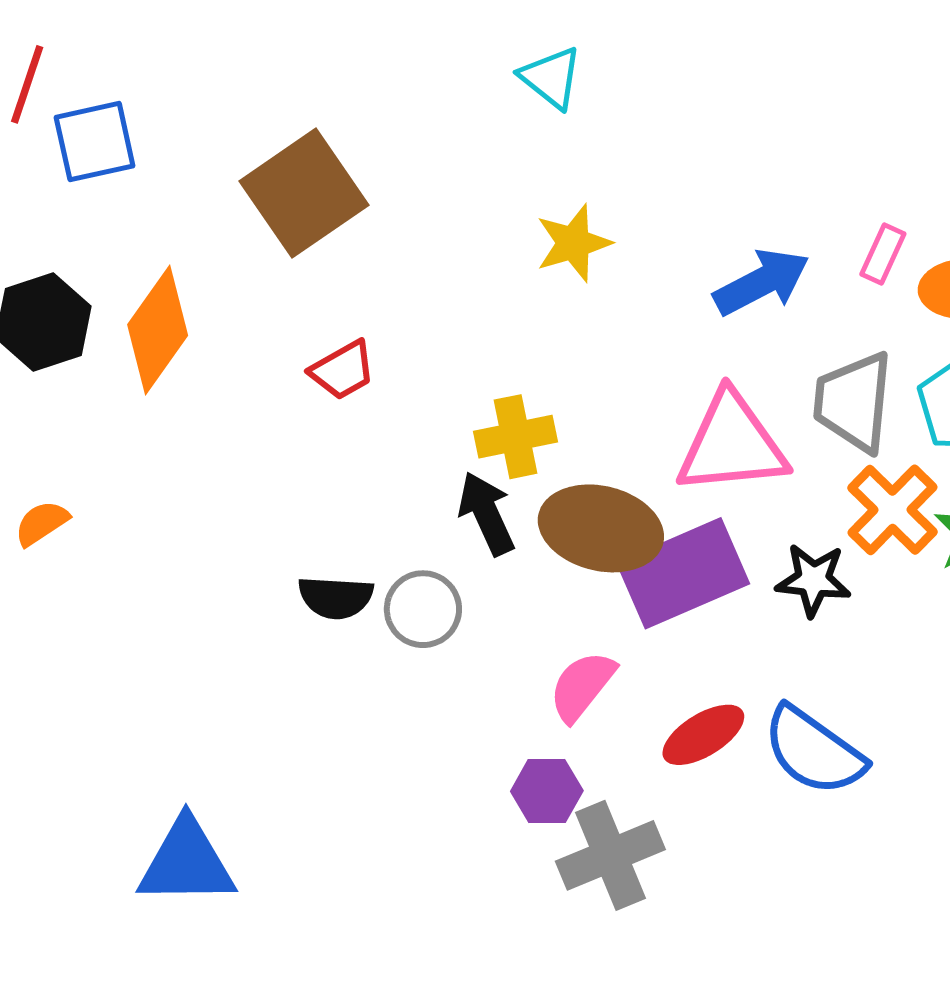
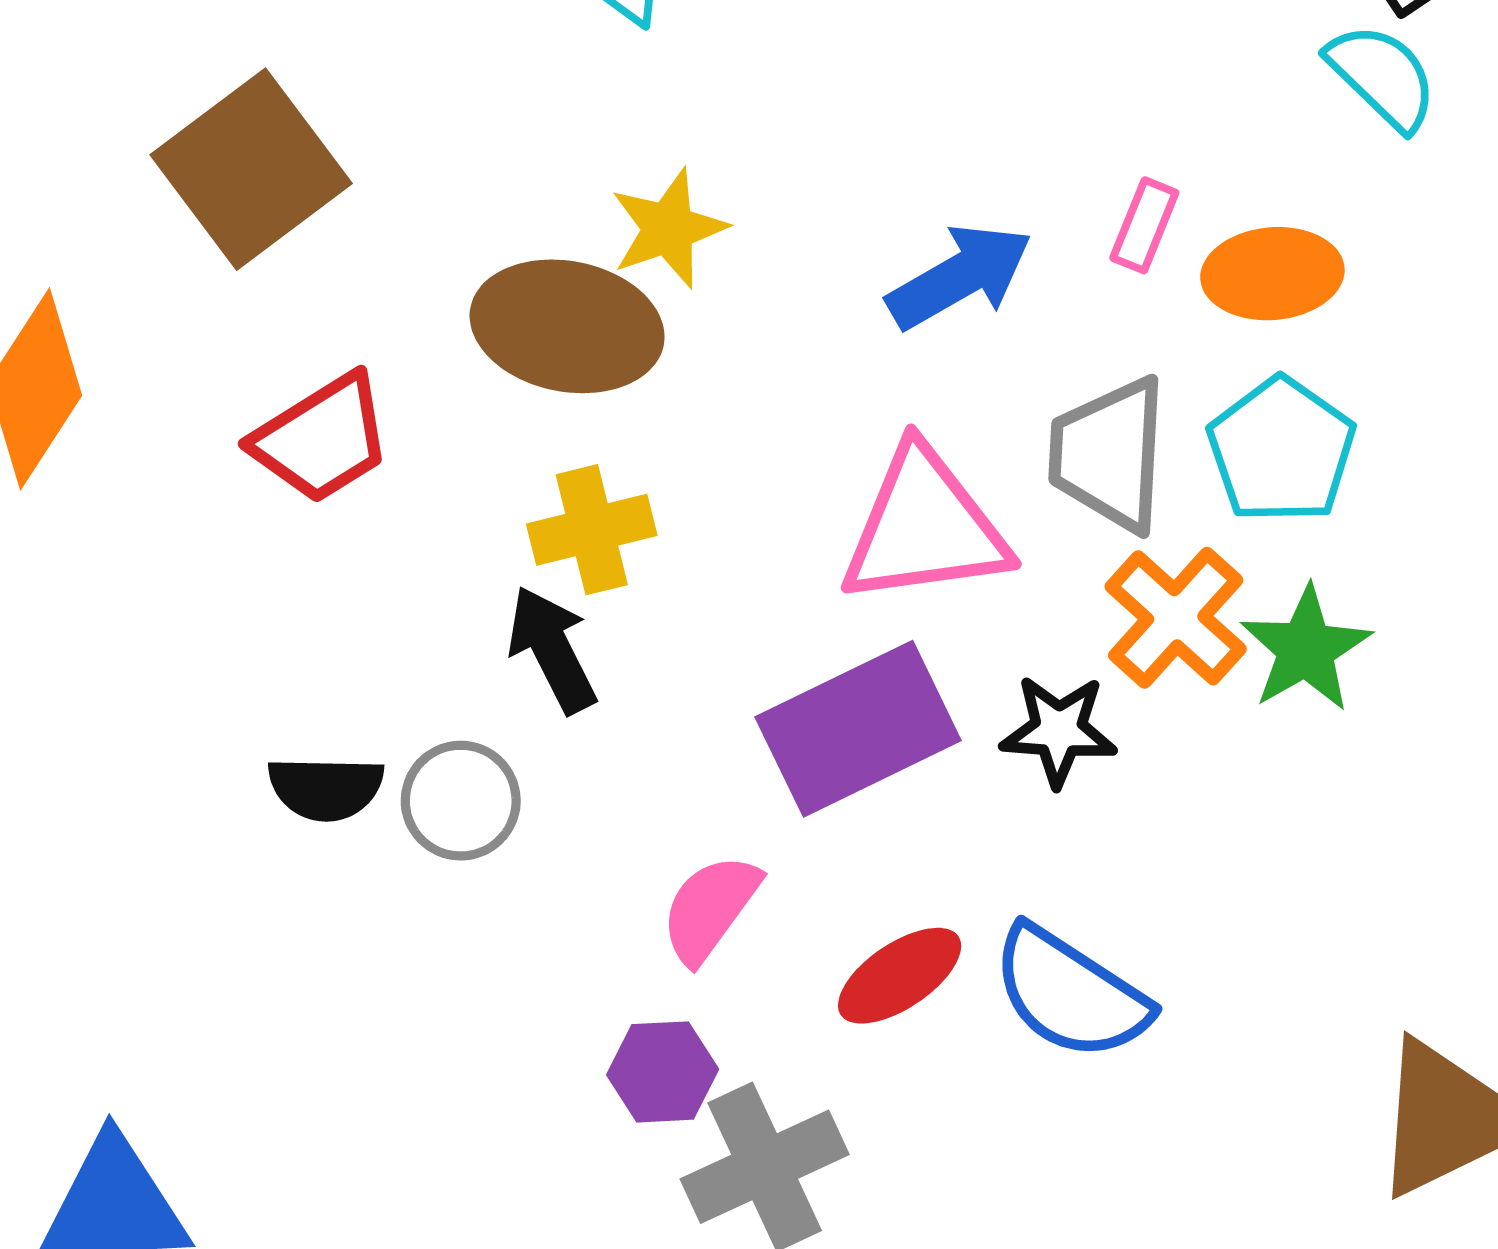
red trapezoid: (343, 370) -> (322, 439), size x1.4
brown ellipse: (601, 528) -> (567, 326), moved

